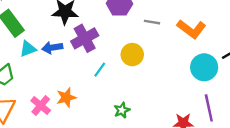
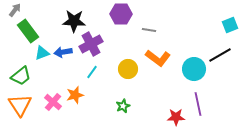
orange L-shape: (191, 29) -> (158, 58), moved
yellow circle: (132, 55) -> (128, 69), moved
cyan line: (100, 70) -> (92, 72), moved

